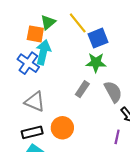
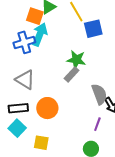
blue cross: (28, 63) -> (24, 42), turned 30
green star: (96, 63) -> (76, 60), moved
gray semicircle: (113, 92) -> (99, 94), moved

